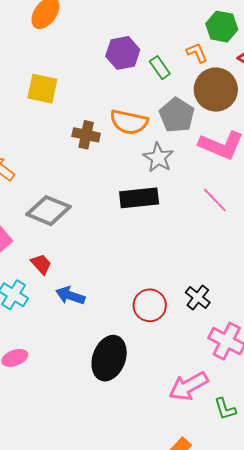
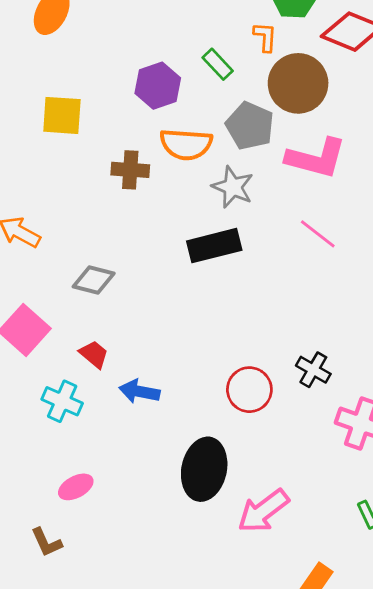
purple hexagon: (123, 53) -> (158, 86), moved
orange L-shape: (197, 53) -> (265, 37), turned 35
gray diamond: (49, 211) -> (94, 280), size x0.7
pink arrow: (188, 386) -> (263, 511), moved

